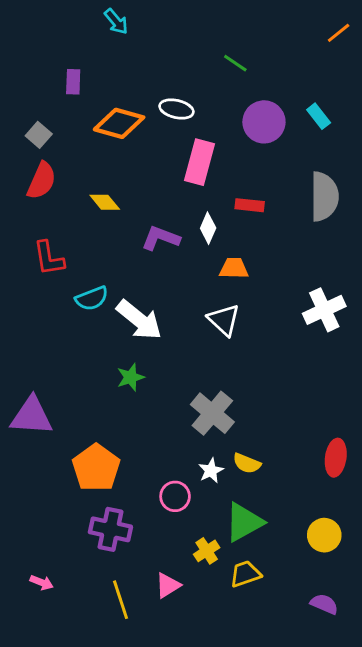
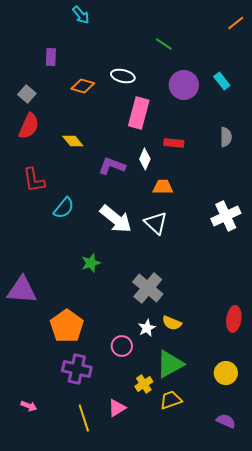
orange diamond: (119, 123) -> (83, 86), size x0.7
gray semicircle: (324, 197) -> (226, 137), size x0.6
cyan semicircle: (92, 298) -> (64, 208), turned -30
white arrow: (139, 320) -> (116, 219), moved

